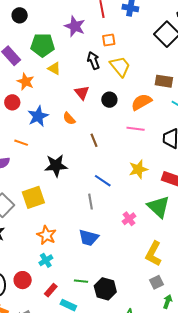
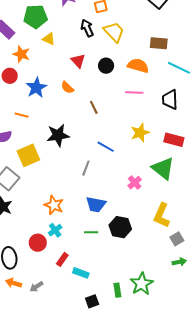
orange semicircle: (141, 102) -> (138, 66), turned 50
yellow square: (33, 197) -> (28, 155), moved
gray line: (90, 202) -> (86, 168), moved, turned 35
red circle: (23, 280) -> (38, 243), moved
green line: (81, 281) -> (91, 232), moved
gray square: (157, 282) -> (177, 239), moved
black hexagon: (105, 289) -> (120, 227), moved
green arrow: (168, 302) -> (179, 262), turned 64

